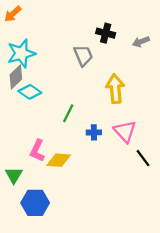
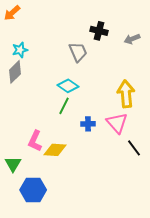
cyan star: (21, 53) -> (20, 50), size x0.6
yellow arrow: (115, 89) -> (126, 94), moved
cyan diamond: (30, 92) -> (68, 86), moved

